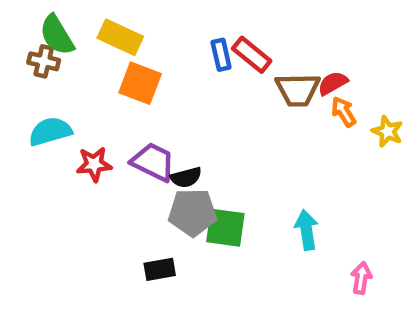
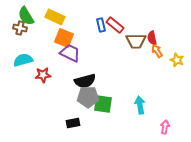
red semicircle: (333, 83) -> (152, 38), turned -72
purple trapezoid: (153, 162) -> (70, 53), moved
black semicircle: (186, 177) -> (85, 81), size x1.5

